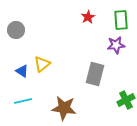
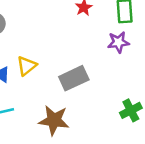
gray rectangle: (95, 74) -> (74, 78), moved, turned 50

